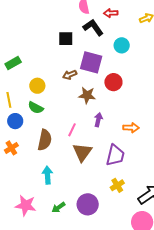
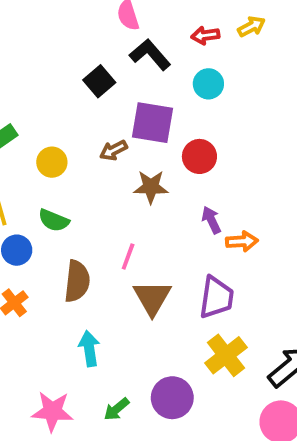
red arrow: (111, 13) -> (205, 35), moved
black square: (66, 39) -> (99, 81), turned -35
yellow circle: (37, 86) -> (52, 162), moved
purple arrow: (98, 120) -> (211, 220), moved, turned -32
yellow cross: (117, 185) -> (226, 355), size x1.5

